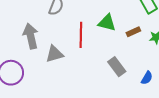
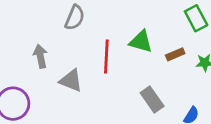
gray arrow: (31, 36) -> (40, 56), size x0.7
gray triangle: (54, 54) -> (71, 81), turned 36

